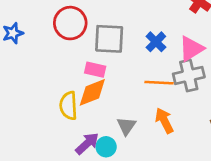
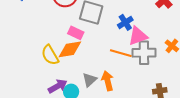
pink triangle: (191, 49) -> (138, 36), moved
yellow semicircle: (68, 106) -> (50, 55), turned -40
orange arrow: (164, 121) -> (108, 81), moved

